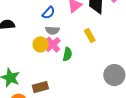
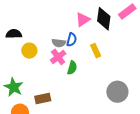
blue semicircle: (49, 13) -> (72, 40), moved, turned -32
yellow circle: (41, 44) -> (29, 51), moved

